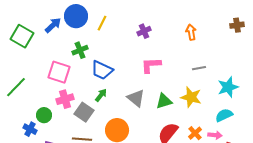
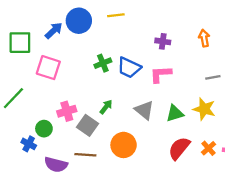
yellow line: (102, 23) -> (116, 15), moved, turned 56
purple cross: (144, 31) -> (163, 41), moved, turned 32
green square: (22, 36) -> (20, 43), turned -30
green cross: (80, 50) -> (103, 63), moved
blue trapezoid: (102, 70) -> (129, 68), moved
pink square: (59, 72) -> (48, 68), moved

